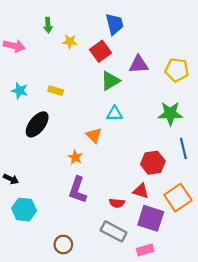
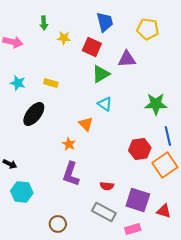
red square: (100, 51) -> (92, 47), turned -30
yellow pentagon: (177, 70) -> (148, 29), moved
cyan triangle: (115, 114) -> (105, 104), turned 35
red triangle: (141, 191) -> (164, 211), moved
orange square: (178, 198) -> (165, 165), moved

